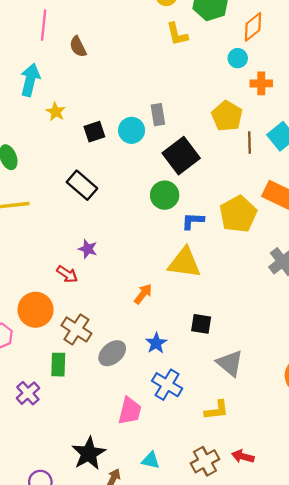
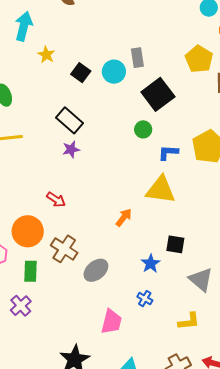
black square: (94, 132) -> (81, 73), turned -36
green circle: (165, 195) -> (143, 129), size x0.7
purple star: (88, 249) -> (71, 149), moved, turned -30
blue star: (156, 343) -> (151, 264), moved
green rectangle: (58, 365) -> (31, 271), moved
blue cross: (167, 385) -> (145, 299), size x0.6

